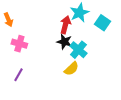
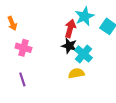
yellow semicircle: (71, 69) -> (76, 73), turned -147
purple line: (18, 75) -> (22, 79), turned -48

